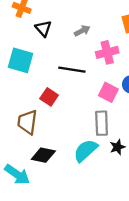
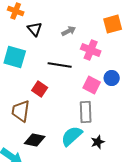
pink cross: (107, 52) -> (91, 50), turned 36
black star: (117, 147) -> (98, 142), moved

